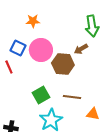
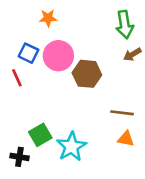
brown arrow: (81, 49) -> (132, 54), moved
green square: (41, 95) -> (40, 135), moved
brown line: (72, 97) -> (122, 113), moved

